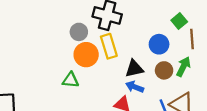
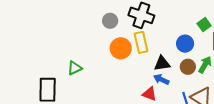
gray circle: (79, 32) -> (110, 21), moved
green triangle: (71, 80) -> (75, 68), moved, turned -35

